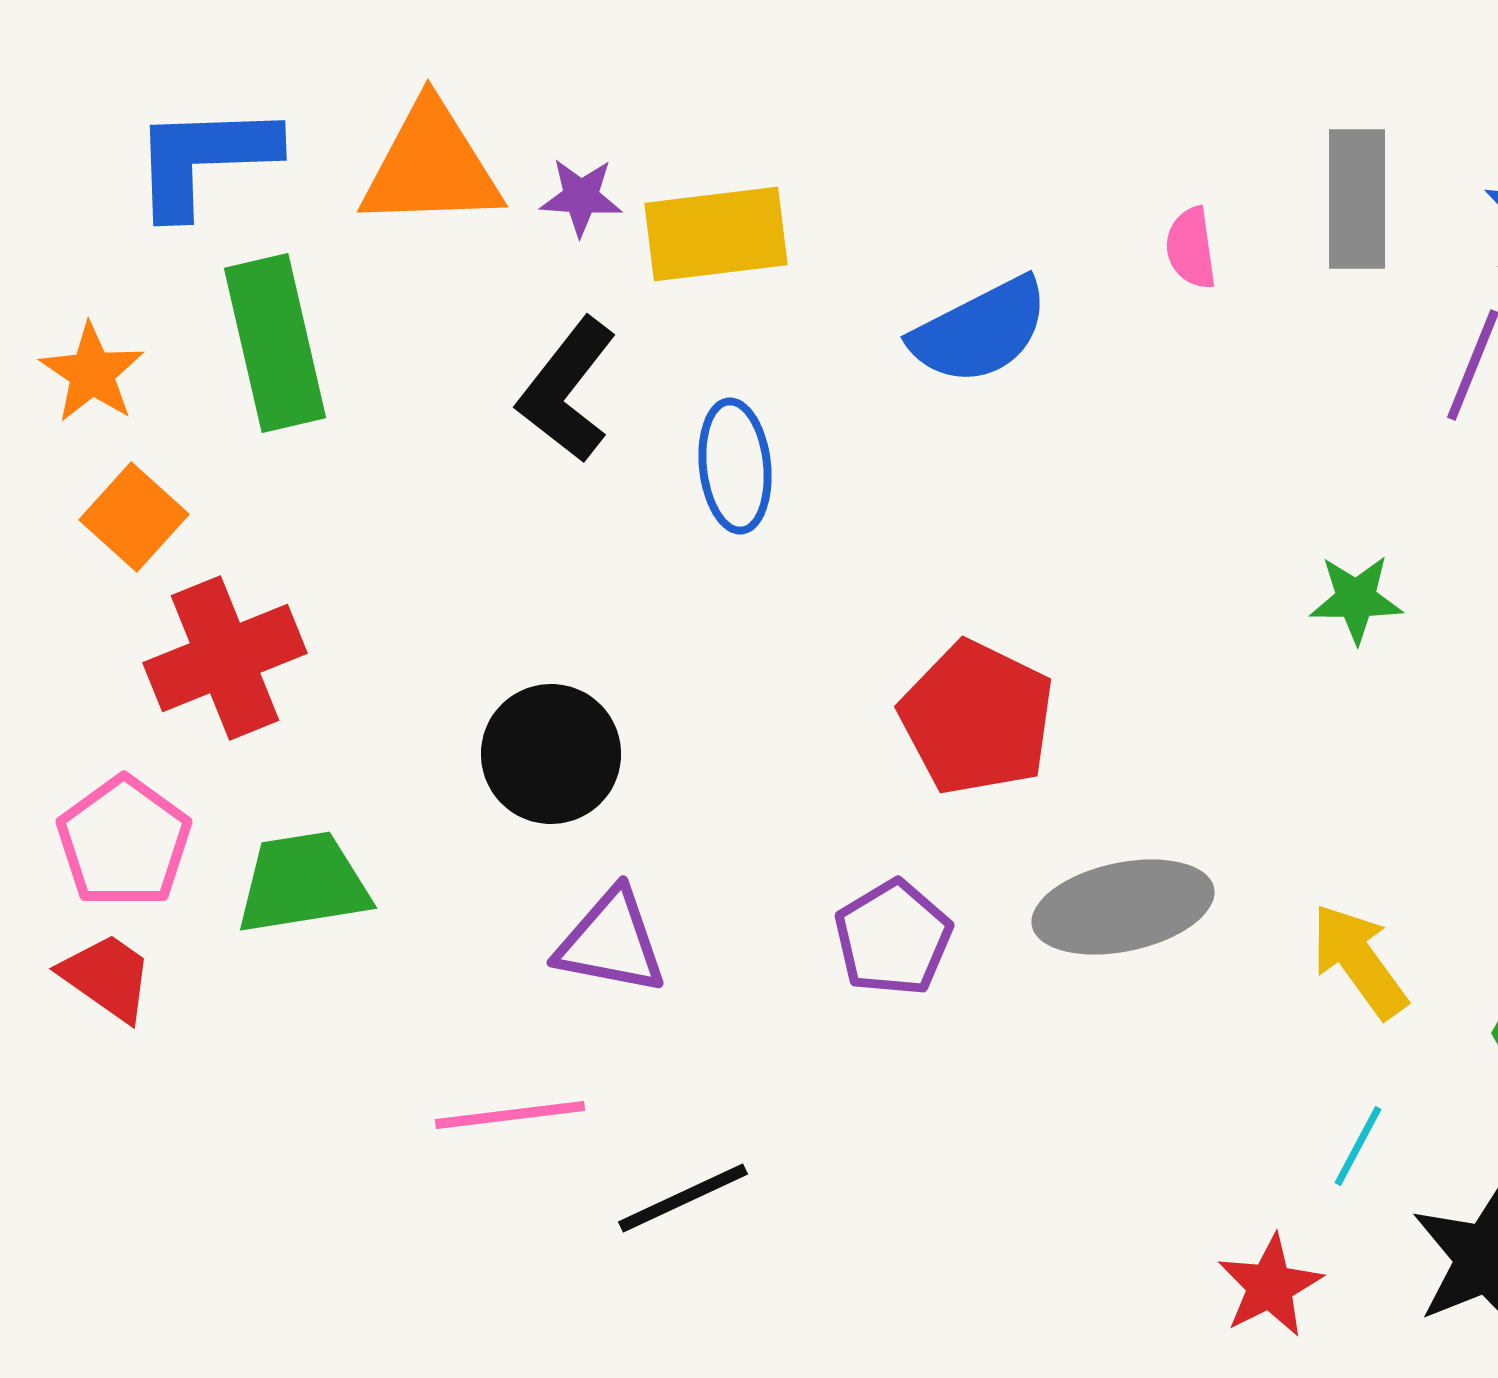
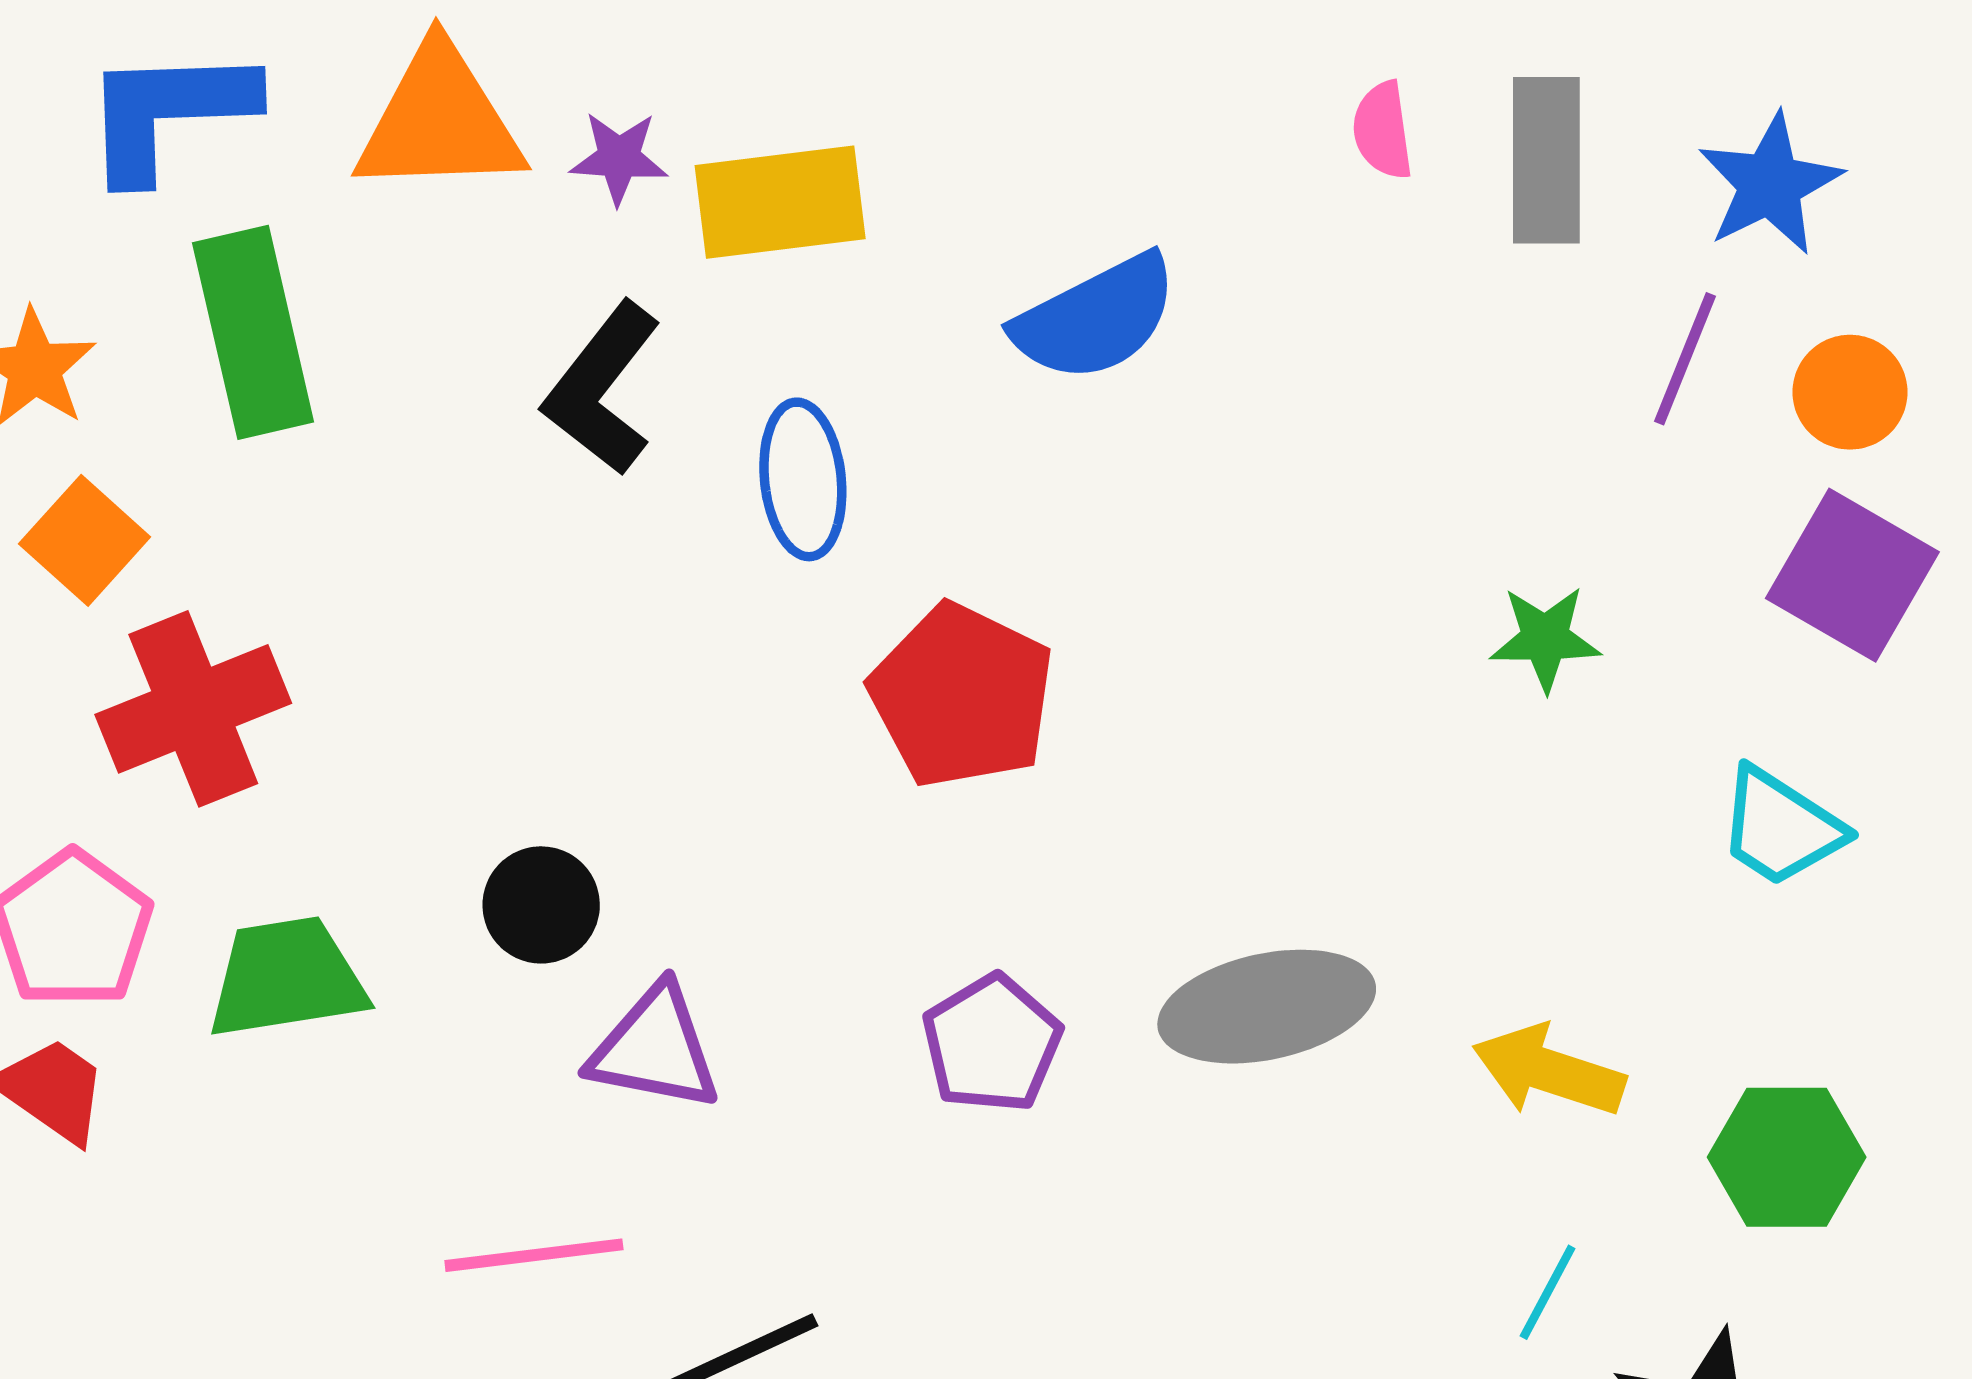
pink semicircle: (1191, 248) -> (1383, 130), moved
red pentagon: (977, 718) -> (962, 696), moved
black circle: (551, 754) -> (541, 905), moved, size x0.7
yellow arrow: (1359, 961) -> (1549, 1071), turned -36

